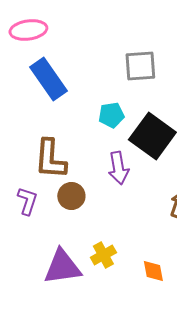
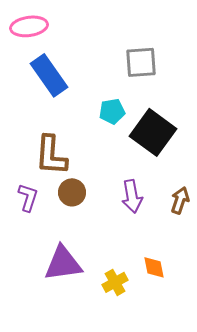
purple arrow: (118, 168) -> (132, 196), moved
yellow cross: (103, 255) -> (115, 282), moved

